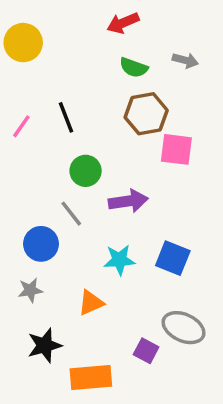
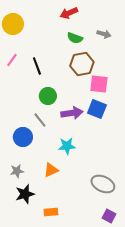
pink line: (21, 126) -> (12, 60), moved
blue square: (173, 258) -> (97, 109), moved
gray star: (30, 290) -> (17, 171), moved
purple square: (146, 351) -> (109, 216), moved
orange rectangle: (91, 377) -> (51, 212), size x0.6

